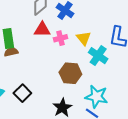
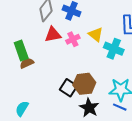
brown hexagon: (70, 73) -> (84, 84), moved
black square: (22, 93) -> (68, 88), moved

